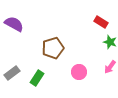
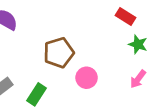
pink circle: (79, 72) -> (87, 78), moved

